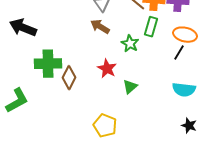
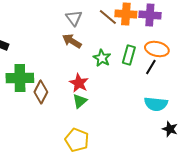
green rectangle: (151, 27) -> (129, 55), moved
green triangle: (130, 87) -> (80, 101), moved
black star: (189, 126) -> (170, 129), moved

